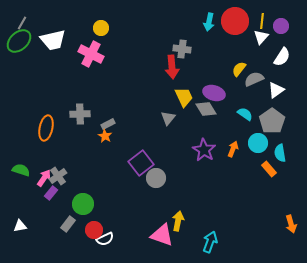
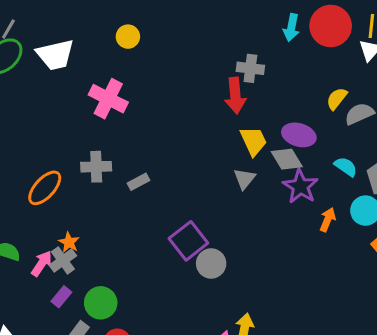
pink cross: (91, 54) -> (108, 99), moved
gray triangle: (168, 118) -> (244, 179), moved
orange ellipse: (46, 128) -> (45, 188), turned 30
orange star: (105, 136) -> (69, 242), moved
purple star: (204, 150) -> (300, 186), moved
purple rectangle: (51, 193) -> (61, 297), moved

